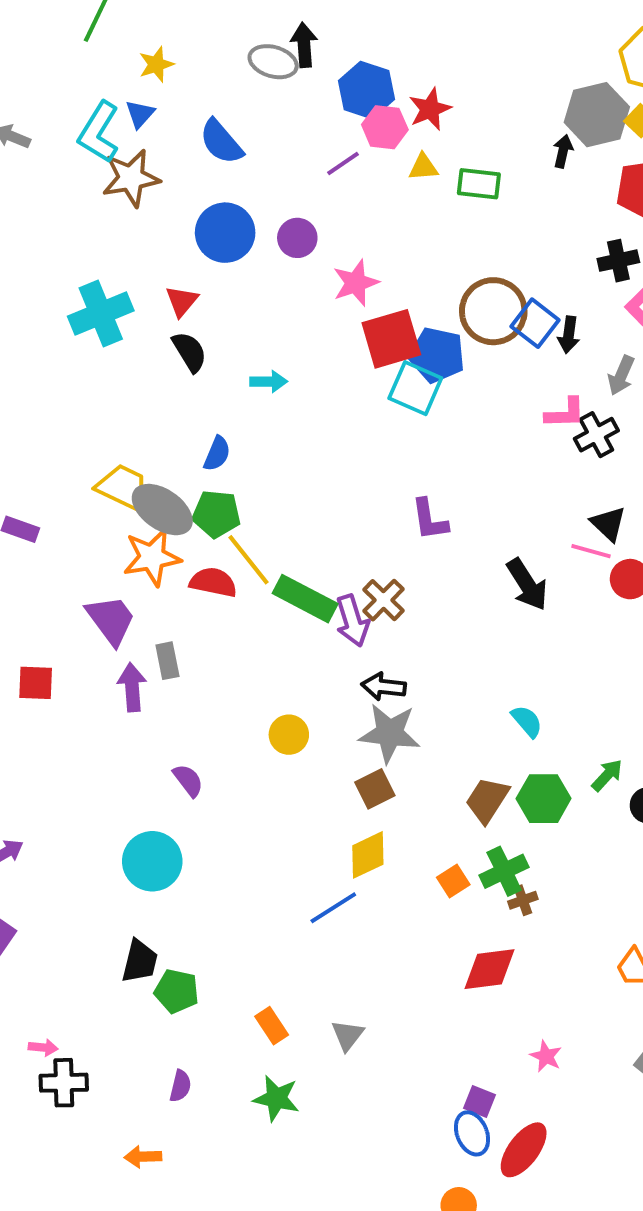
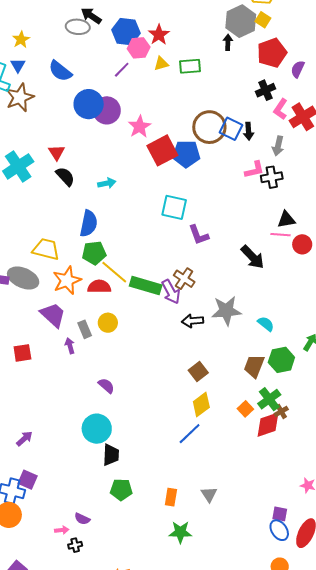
black arrow: (304, 45) -> (91, 16), turned -40
blue circle: (225, 233) -> (89, 104), moved
purple circle: (297, 238) -> (107, 110), size x1.4
cyan square: (415, 388) -> (174, 207), moved
black cross: (596, 435) -> (272, 177), turned 30
blue semicircle: (217, 454) -> (89, 223), size x1.5
gray ellipse: (162, 510) -> (23, 278), moved
black triangle: (608, 524) -> (286, 220), turned -42
purple arrow: (132, 687) -> (70, 346), size x0.7
gray star: (390, 733) -> (226, 311), moved
yellow circle: (289, 735) -> (108, 323), moved
black trapezoid: (140, 961) -> (111, 455), moved
red diamond: (490, 969) -> (268, 425), moved
orange rectangle: (272, 1026) -> (171, 497), turned 54
black cross: (64, 1083) -> (75, 545), size x0.6
purple semicircle: (180, 1086) -> (82, 519), moved, turned 112

